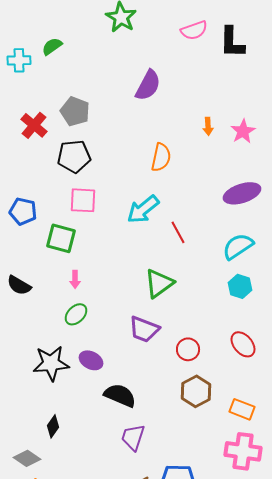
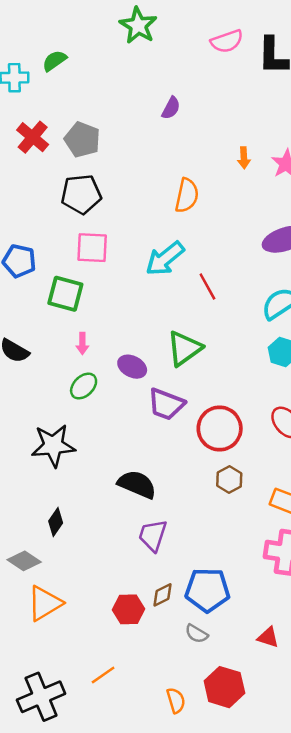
purple semicircle: (148, 85) -> (171, 108), size x0.6
red cross: (34, 125) -> (33, 137), moved
red circle: (188, 349) -> (220, 429), size x1.6
purple ellipse: (91, 360) -> (132, 367), moved
brown hexagon: (196, 391) -> (229, 479), size x0.7

